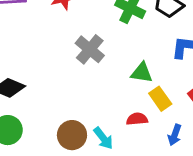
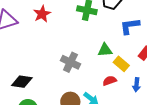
gray cross: (90, 49) -> (70, 62), moved

